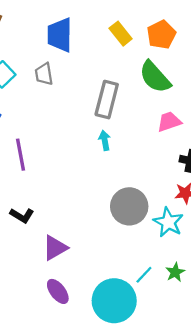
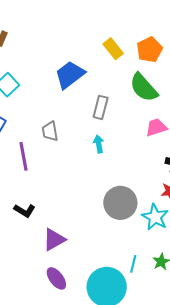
blue trapezoid: (60, 35) -> (70, 75), moved, turned 52
gray trapezoid: (44, 74) -> (50, 131), moved
gray rectangle: (107, 100) -> (101, 107), size x0.7
cyan line: (144, 275) -> (133, 264), turned -30

